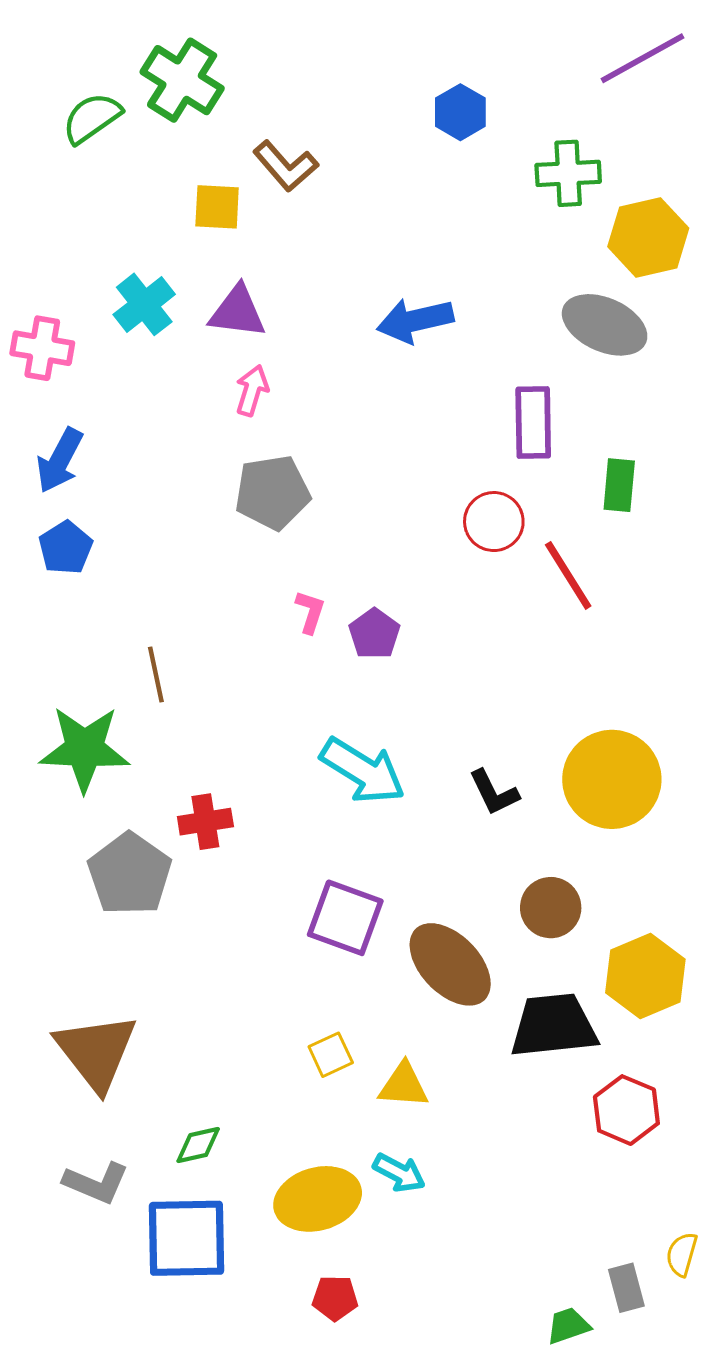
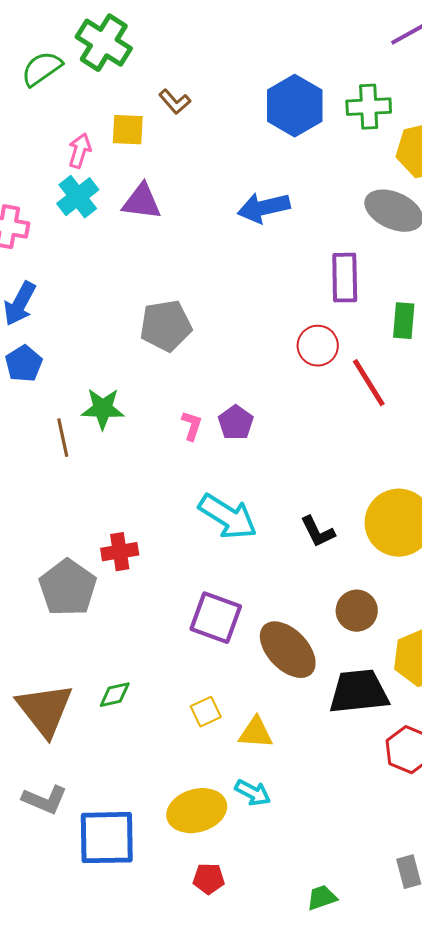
blue hexagon: (460, 112) -> (295, 106), moved, size x1.6
brown L-shape: (286, 166) -> (175, 102), size x0.7
pink arrow: (252, 390) -> (80, 151), moved
pink L-shape: (310, 612) -> (192, 426), moved
brown line: (156, 674) -> (63, 438), moved
green star: (84, 749) -> (103, 409), moved, size x0.7
green diamond: (198, 1145) -> (115, 695), moved
green trapezoid: (568, 1326) -> (322, 898), moved

